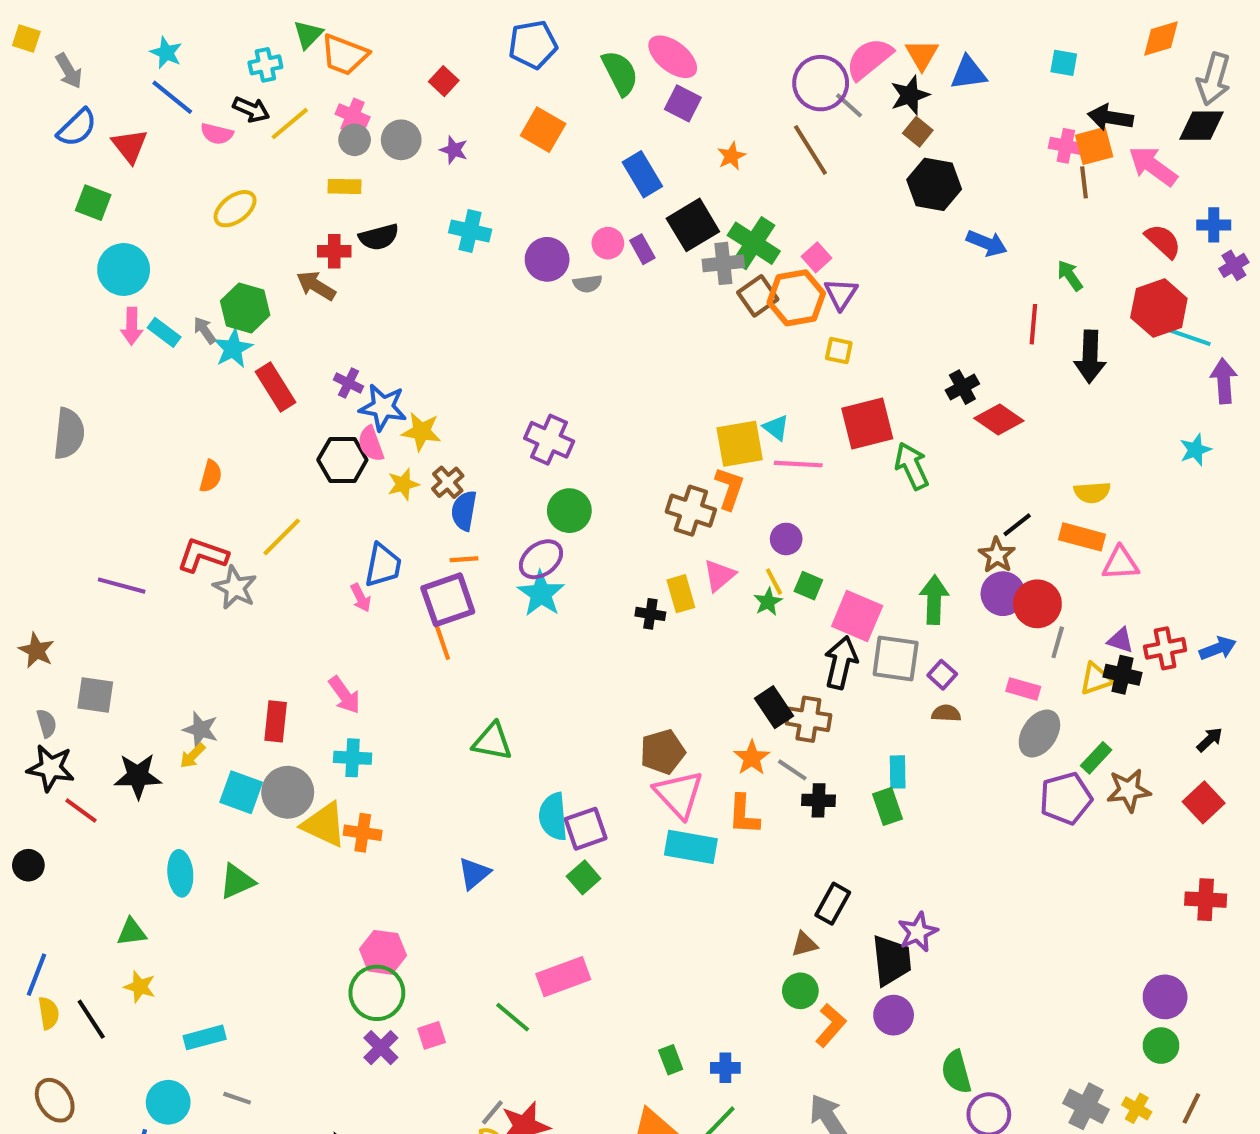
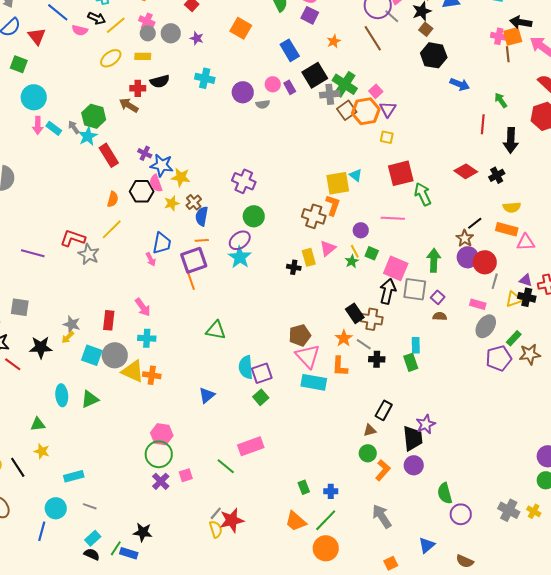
yellow ellipse: (235, 209) -> (111, 58), moved
black cross: (962, 387) -> (497, 175), moved
pink line: (798, 464) -> (393, 218), moved
orange semicircle: (211, 476) -> (113, 199), moved

